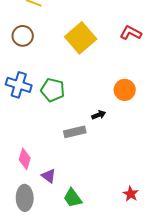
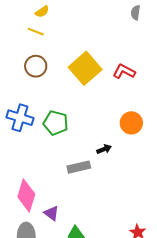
red L-shape: (131, 33) -> (124, 71), moved
brown circle: (23, 36) -> (36, 66), moved
pink diamond: (25, 159) -> (26, 195), size x1.4

